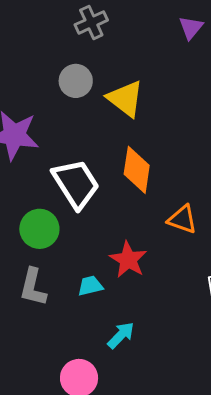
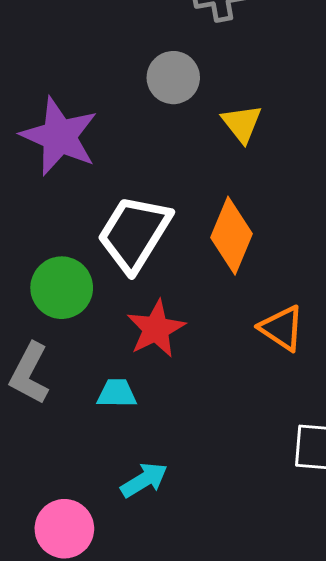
yellow triangle: (125, 99) -> (242, 123), size x0.7
white trapezoid: (76, 184) -> (134, 233), turned -130
red star: (128, 260) -> (156, 329), moved

